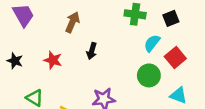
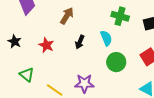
cyan semicircle: (152, 43) -> (106, 38), moved, turned 112
green circle: (149, 75) -> (116, 62), moved

